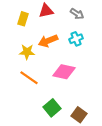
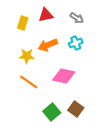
brown square: (79, 115) -> (76, 109), moved

